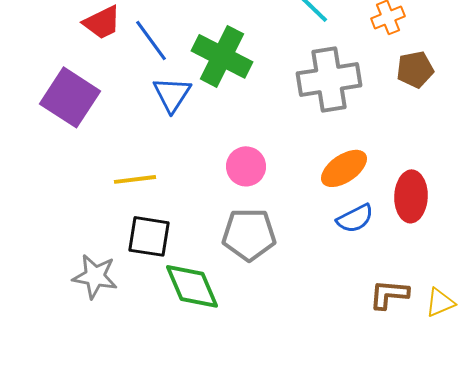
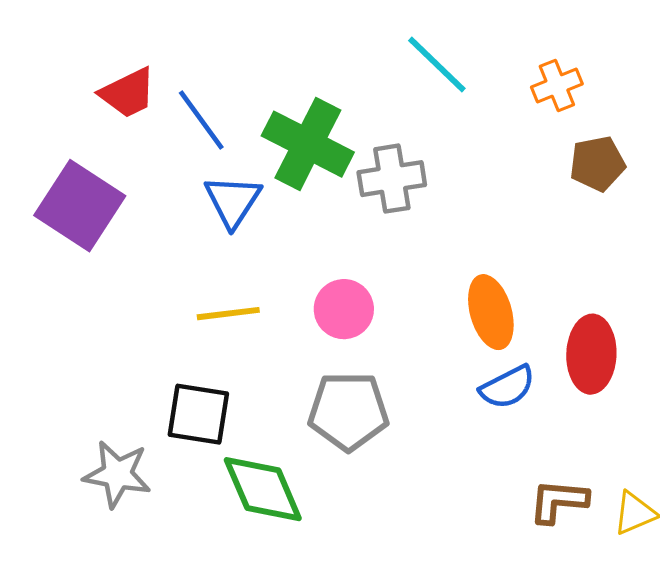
gray cross: (329, 79) -> (392, 179), moved, size x0.7
orange ellipse: (344, 168) -> (491, 312), turned -72
yellow line: (135, 179) -> (228, 314), moved

